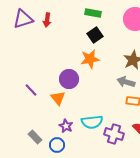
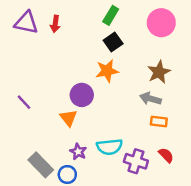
green rectangle: (93, 13) -> (111, 15), turned -70
purple triangle: (23, 19) -> (26, 23), turned 30
purple line: (31, 90) -> (24, 102), moved
gray rectangle: (35, 137) -> (41, 165), size x1.5

